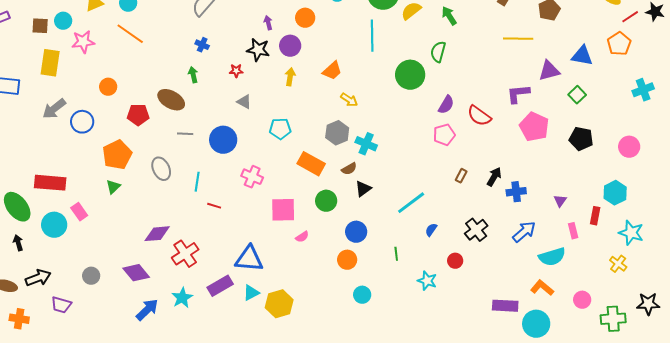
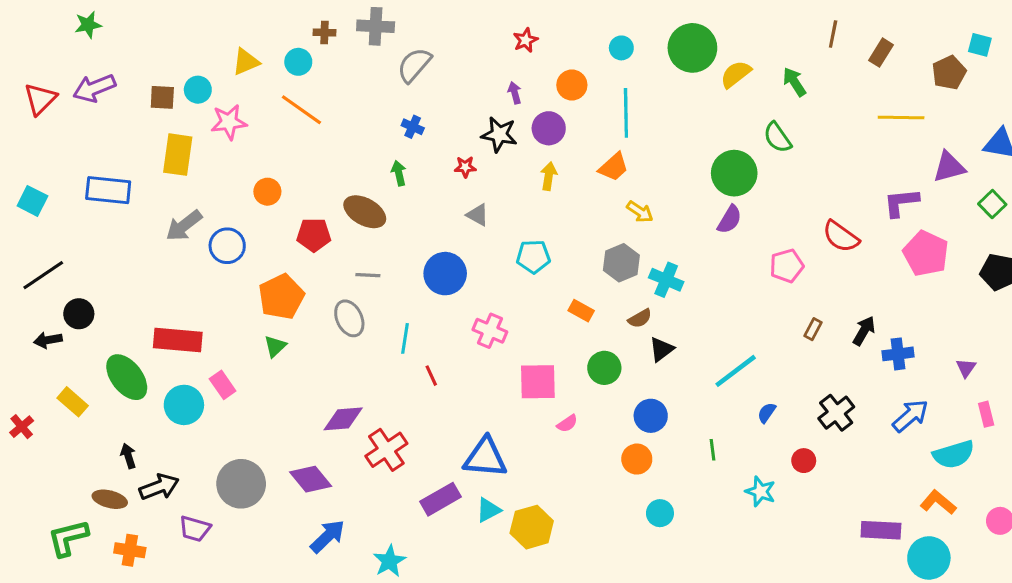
cyan line: (372, 36) -> (626, 113), moved
green semicircle: (438, 52) -> (777, 138), turned -50
purple semicircle: (446, 105) -> (730, 219), moved
gray line: (185, 134) -> (368, 275), moved
orange rectangle: (311, 164) -> (581, 311), size x0.6
red line: (214, 206) -> (431, 376), turned 48
black arrow: (18, 243) -> (128, 456), moved
gray circle: (91, 276) -> (241, 484), size x1.8
cyan star: (182, 298) -> (389, 561), moved

